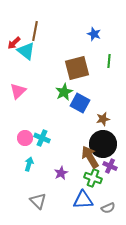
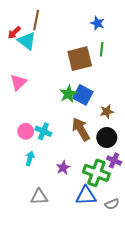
green line: (109, 61) -> (102, 49), moved
green star: (64, 92) -> (68, 94), moved
black circle: (103, 144) -> (107, 138), size x0.7
brown arrow: (90, 157) -> (81, 129), moved
green cross: (93, 178) -> (96, 173), size x1.4
gray triangle: (38, 201) -> (39, 197), turned -48

